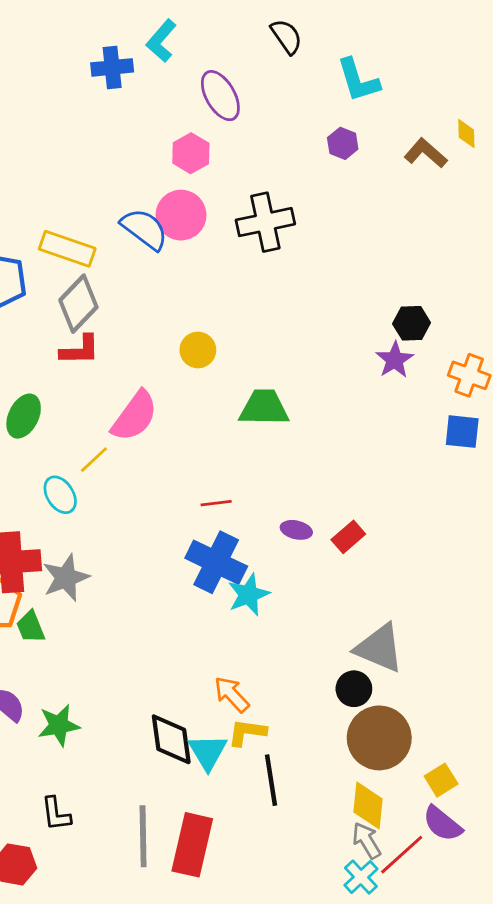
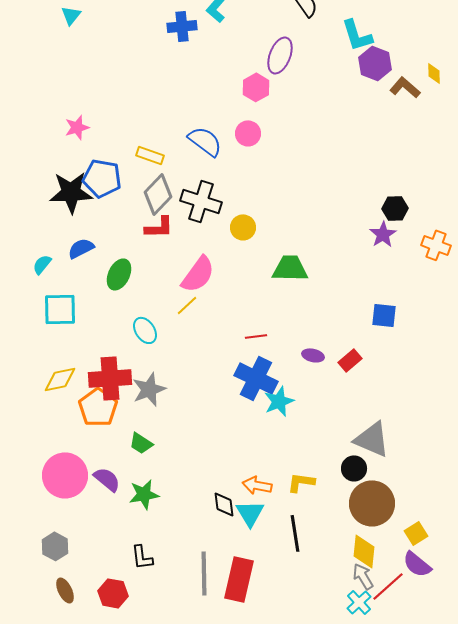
purple ellipse: (220, 96) -> (280, 55), moved, turned 51
purple hexagon: (343, 143) -> (375, 63), moved, size x1.5
pink hexagon: (191, 153) -> (256, 87), moved
pink circle: (181, 215) -> (248, 133), moved, size x0.7
black cross: (265, 222) -> (201, 201), moved, turned 30
yellow rectangle: (67, 249) -> (150, 155), size x0.7
blue square: (462, 432) -> (384, 315), moved
yellow line: (94, 460) -> (187, 305), moved
green trapezoid: (31, 627) -> (141, 443), moved, turned -35
orange arrow: (232, 694) -> (257, 485), moved, turned -36
yellow L-shape: (247, 732) -> (301, 482), moved
black diamond: (171, 739) -> (224, 504), size x0.7

